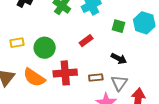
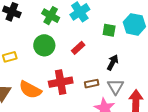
green circle: (45, 48) -> (44, 45), moved
black arrow: (119, 59) -> (113, 62), turned -84

